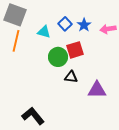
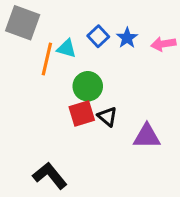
orange line: (16, 41) -> (47, 59), moved
red square: (75, 50) -> (82, 114), moved
black triangle: (71, 77) -> (107, 117), turned 32

